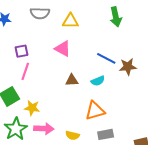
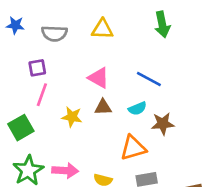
gray semicircle: (40, 13) -> (54, 33), moved
pink triangle: (63, 49) -> (99, 78), moved
brown star: (128, 67) -> (163, 124), moved
yellow star: (32, 108) -> (72, 117), moved

